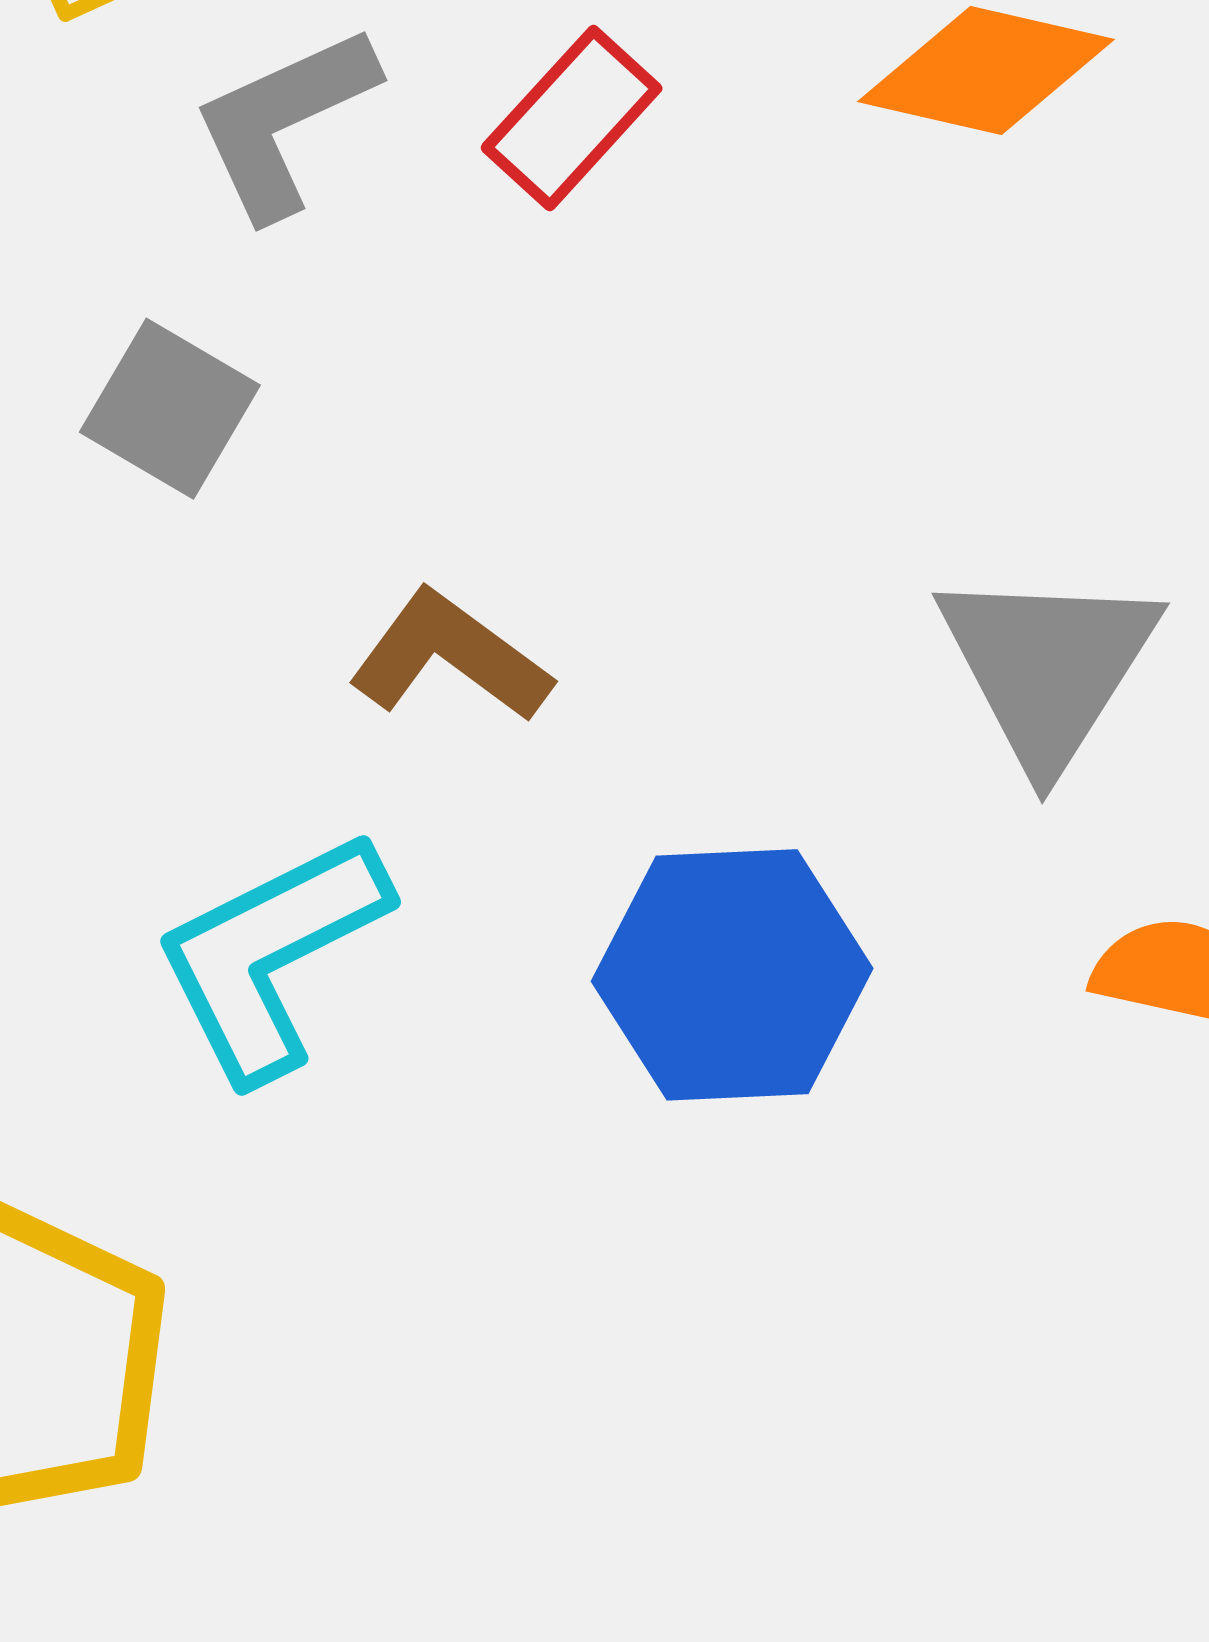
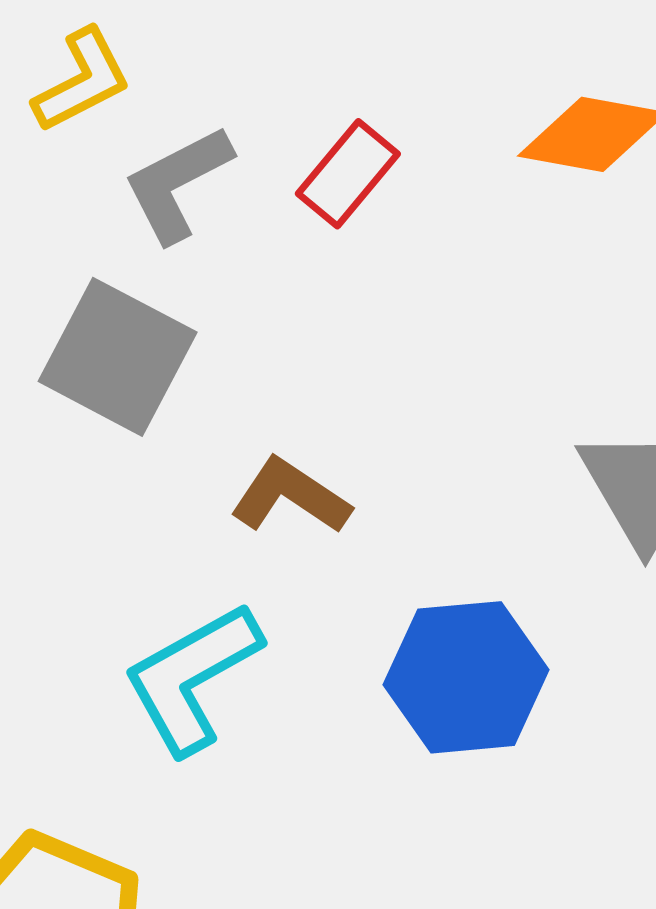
gray square: (170, 409) -> (118, 357), size x1.5

